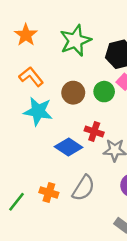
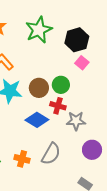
green circle: (104, 92) -> (61, 85), moved
brown circle: (73, 93) -> (39, 88), moved

